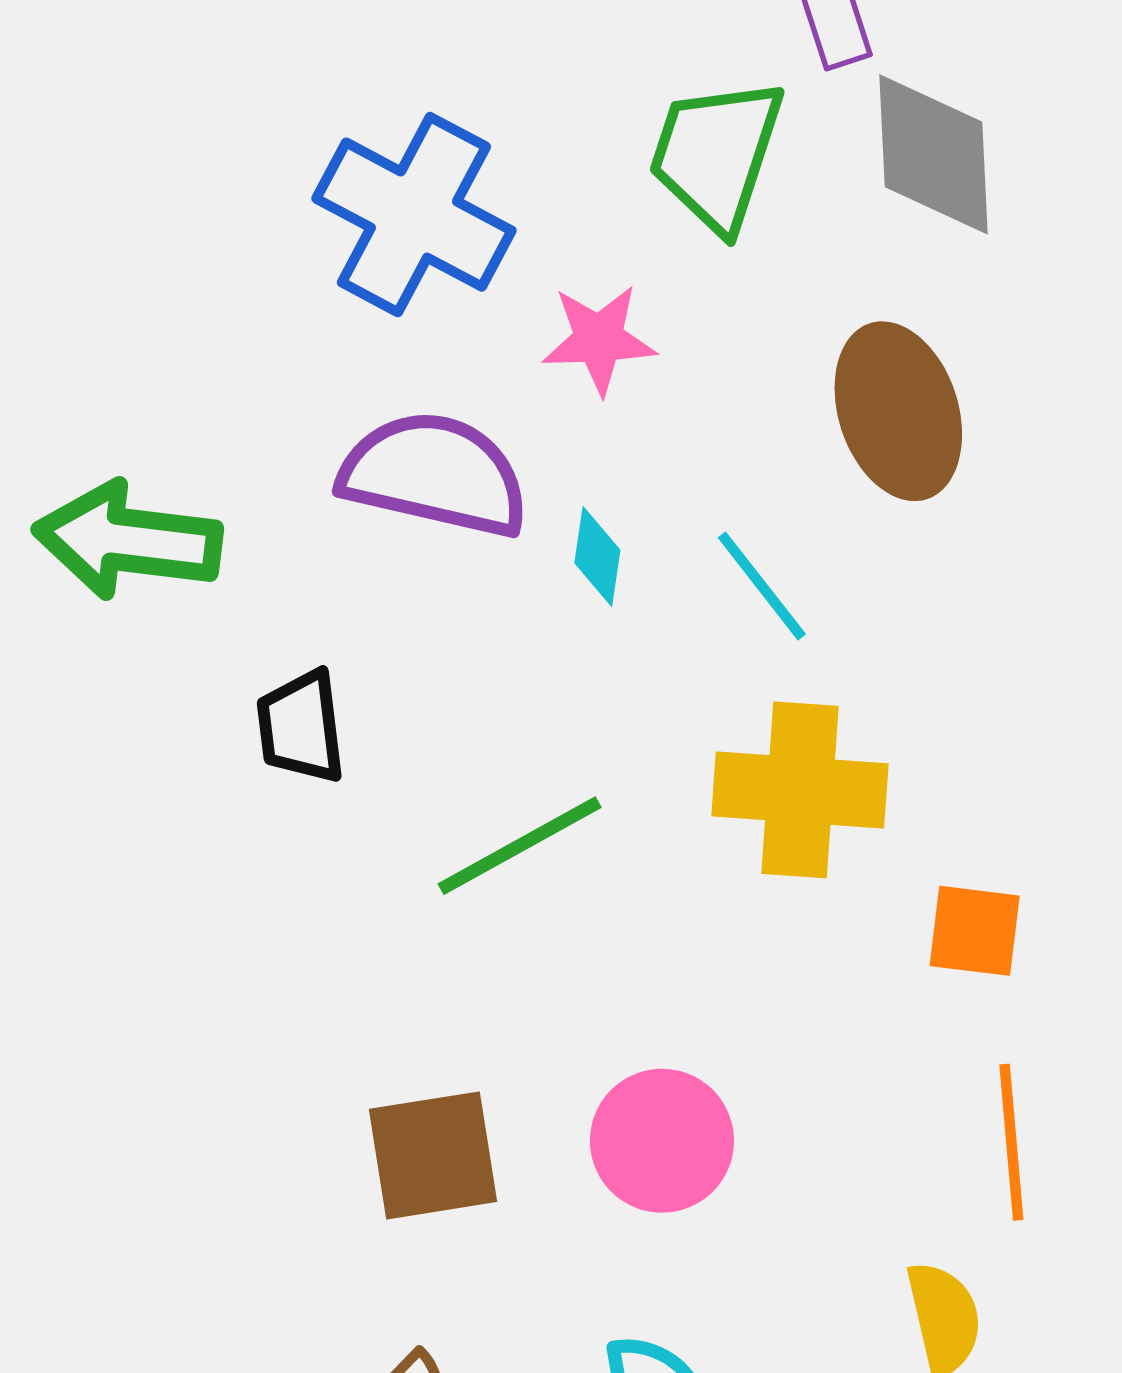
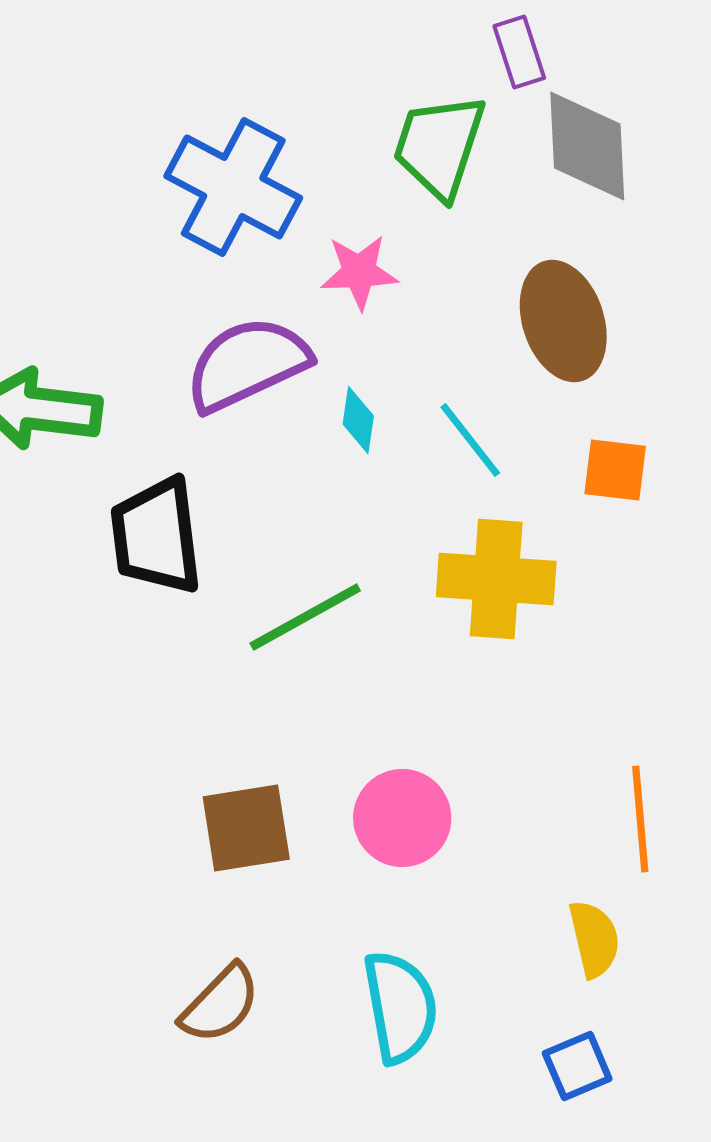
purple semicircle: (434, 474) -> (247, 364), turned -38
black trapezoid: (301, 727) -> (156, 536), size x1.5
orange square: (975, 931) -> (615, 470), moved

